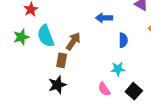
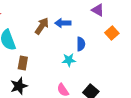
brown arrow: (73, 41) -> (42, 26), moved
cyan star: (118, 69) -> (69, 60), moved

